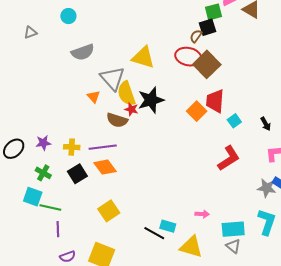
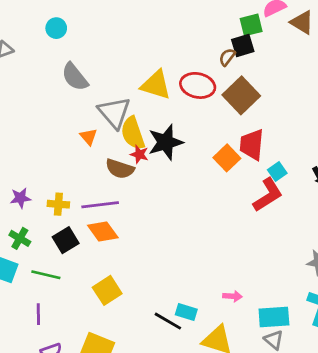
gray semicircle: (83, 52) -> (75, 77), turned 70
red ellipse: (188, 57) -> (198, 85), moved
red L-shape: (229, 158) -> (268, 195), moved
green line: (50, 208) -> (46, 275), moved

